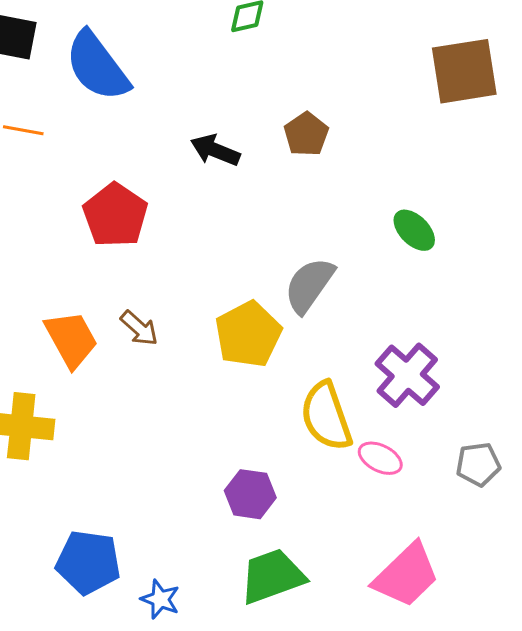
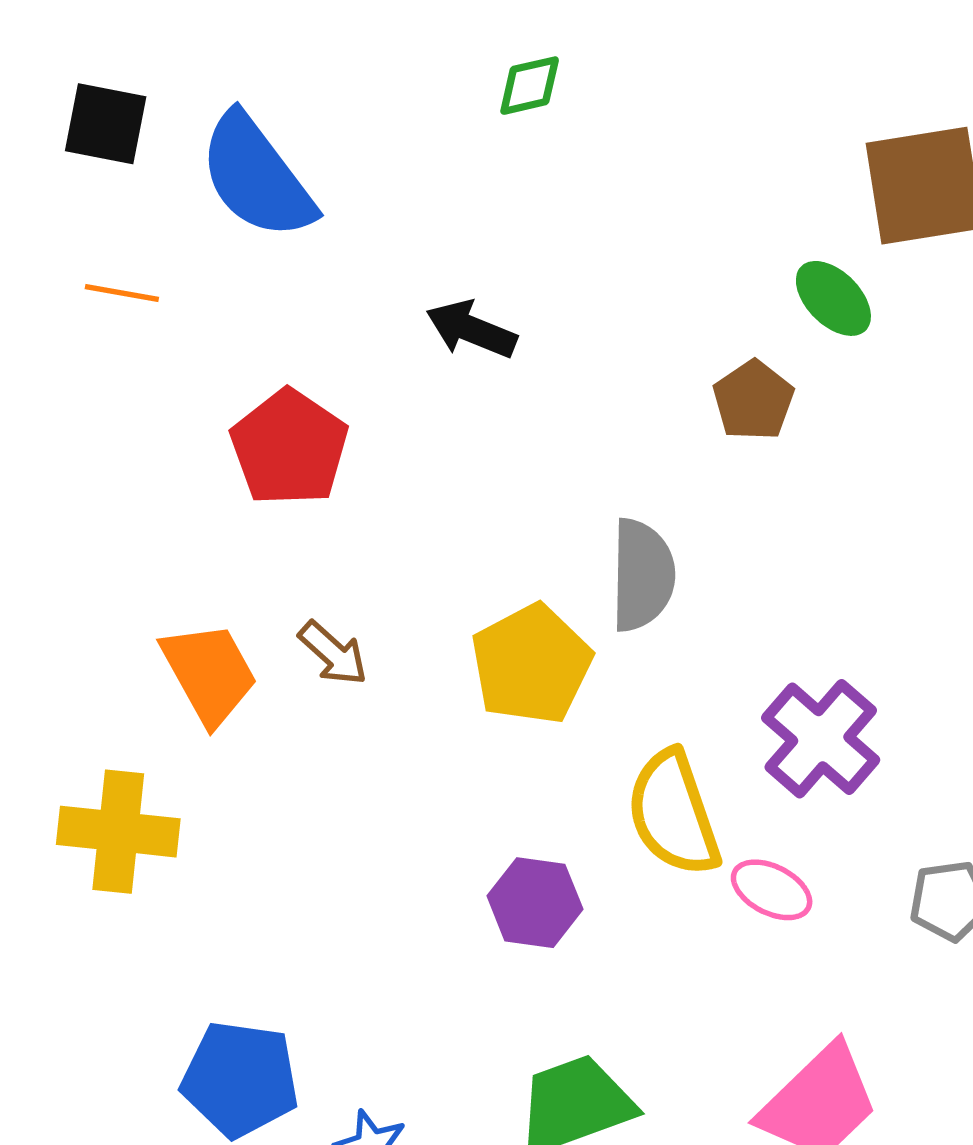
brown pentagon: (306, 134) -> (753, 400), moved
green ellipse: (414, 230) -> (833, 298), moved
gray semicircle: (309, 285) -> (642, 575), turned 146
purple hexagon: (250, 494) -> (535, 903), moved

